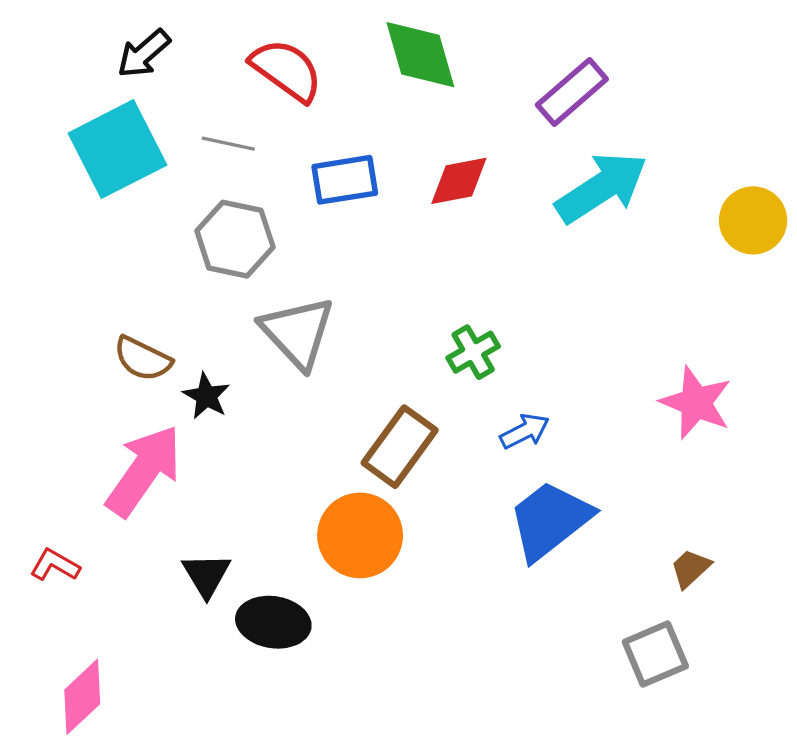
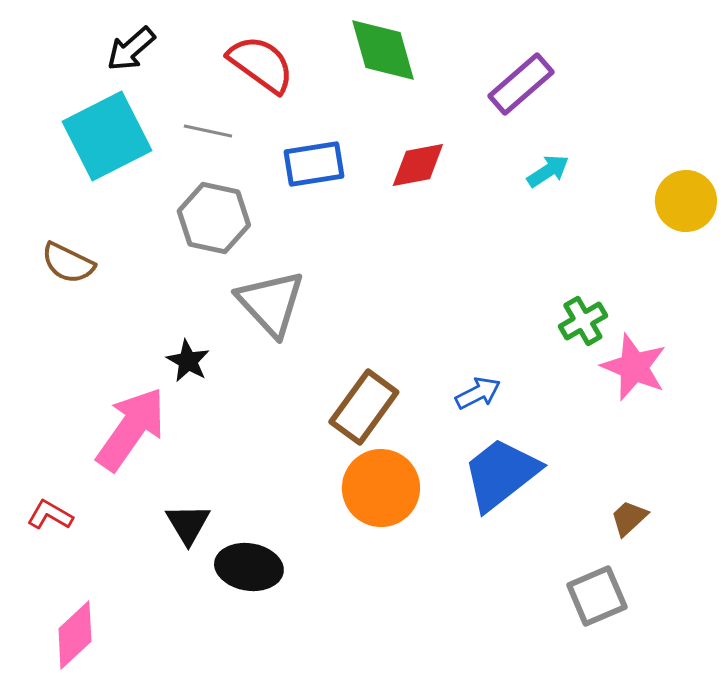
cyan arrow: (602, 187) -> (548, 171), size x0.5
green cross: (473, 352) -> (583, 321), moved
brown semicircle: (143, 359) -> (68, 263), moved
orange circle: (360, 535) -> (381, 488), moved

